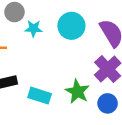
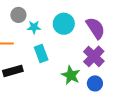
cyan rectangle: (40, 96) -> (41, 54), moved, turned 54

